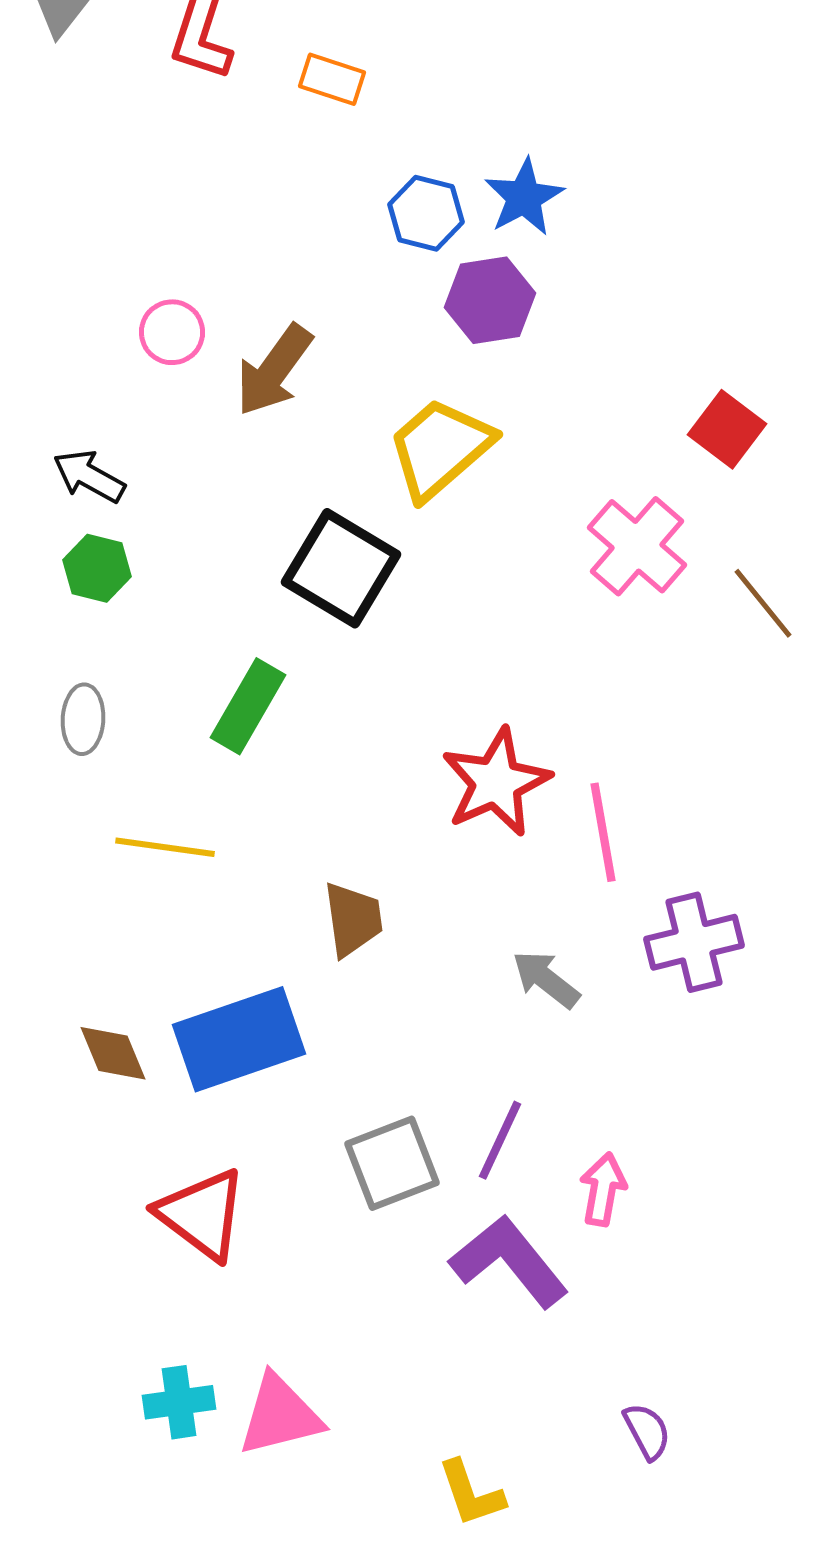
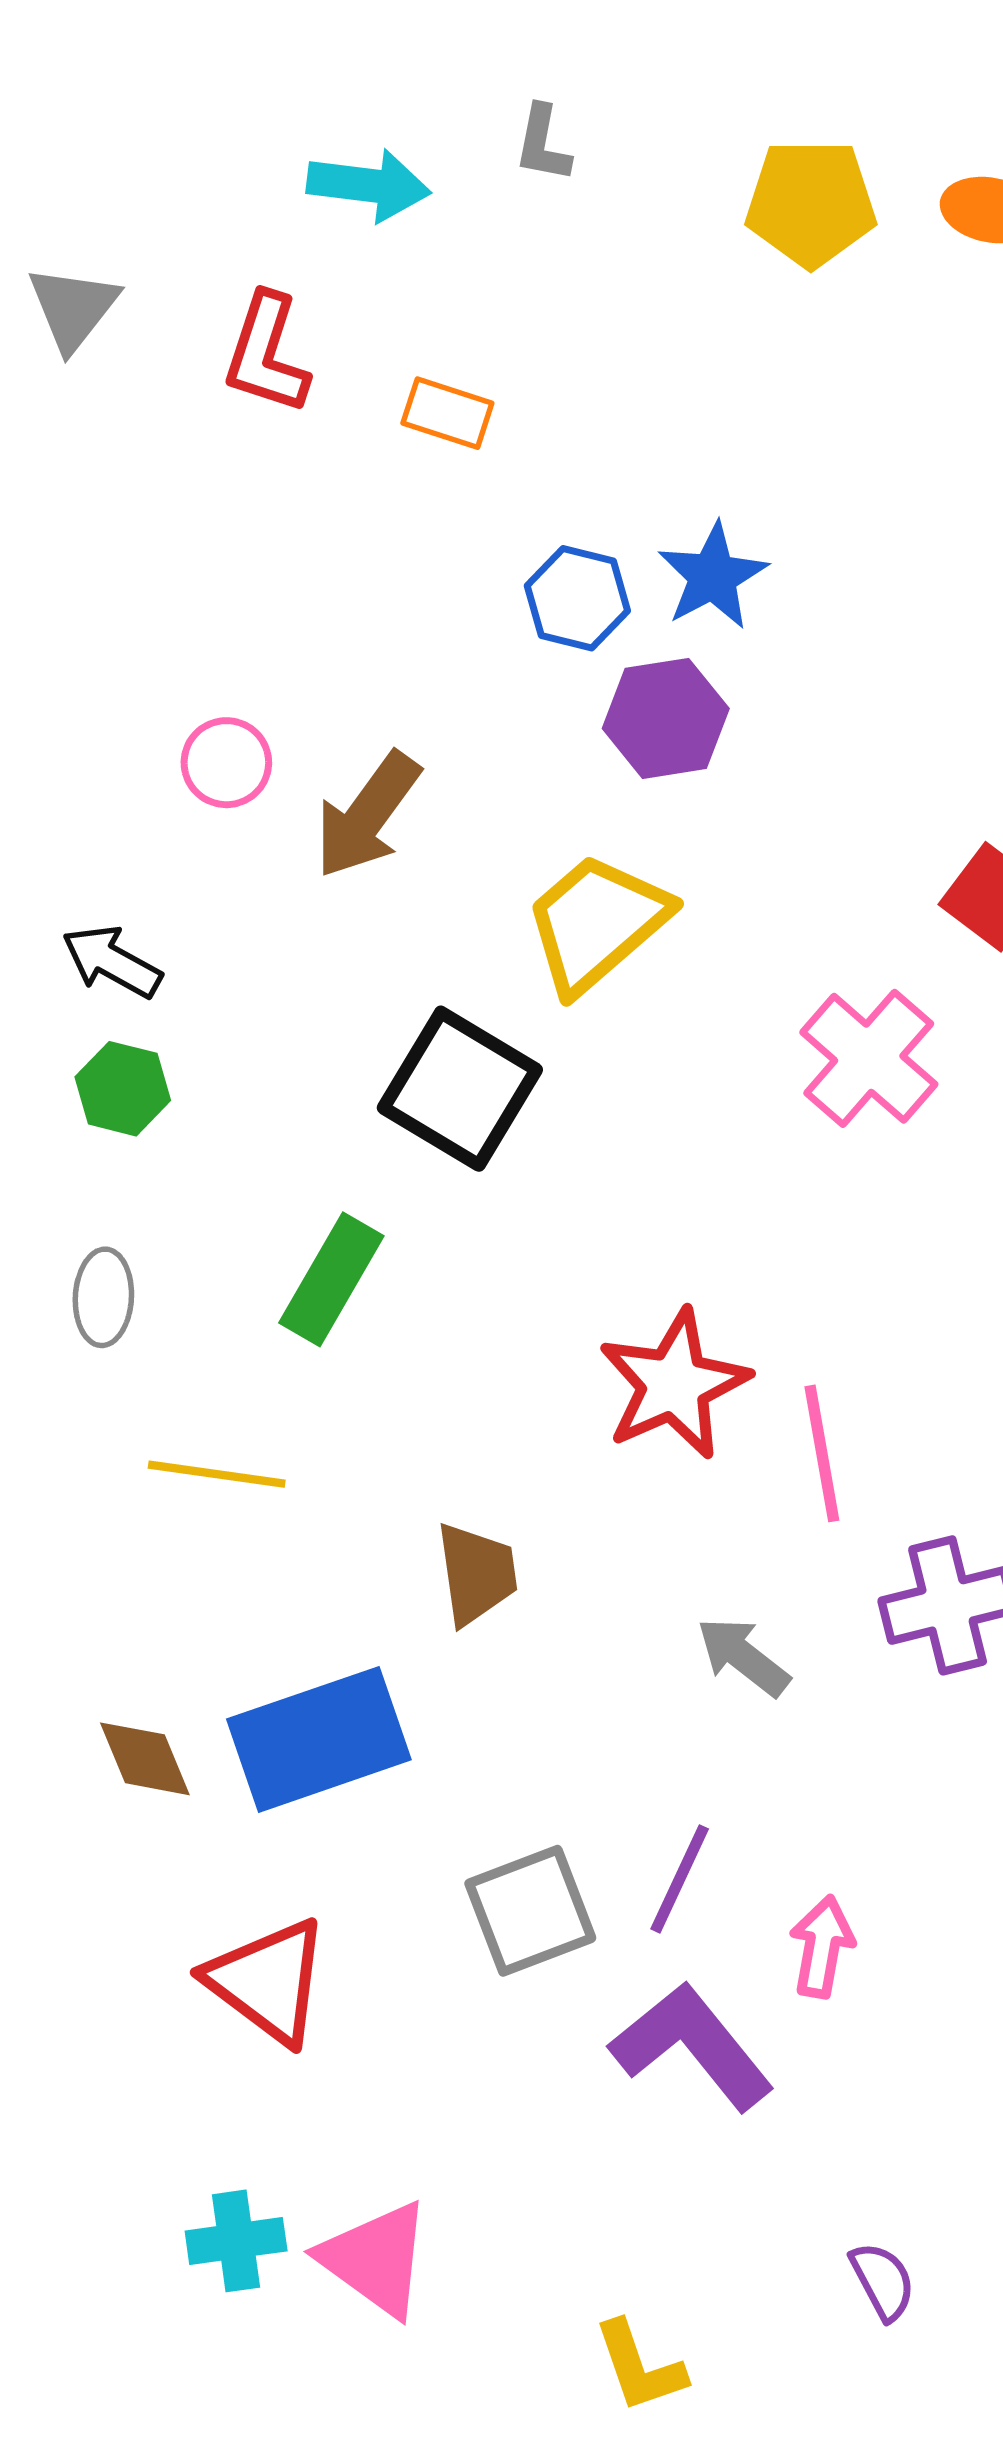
pink triangle: (280, 1415) -> (376, 2259), turned 50

